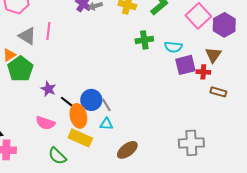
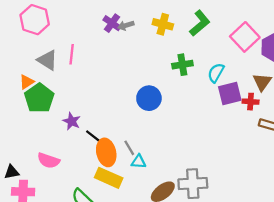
cyan semicircle: (173, 47) -> (216, 73), turned 114
blue circle: (91, 100) -> (149, 98), moved
gray line: (106, 105) -> (129, 148), moved
pink semicircle: (45, 123) -> (48, 161), moved
gray cross: (191, 143) -> (193, 184), moved

